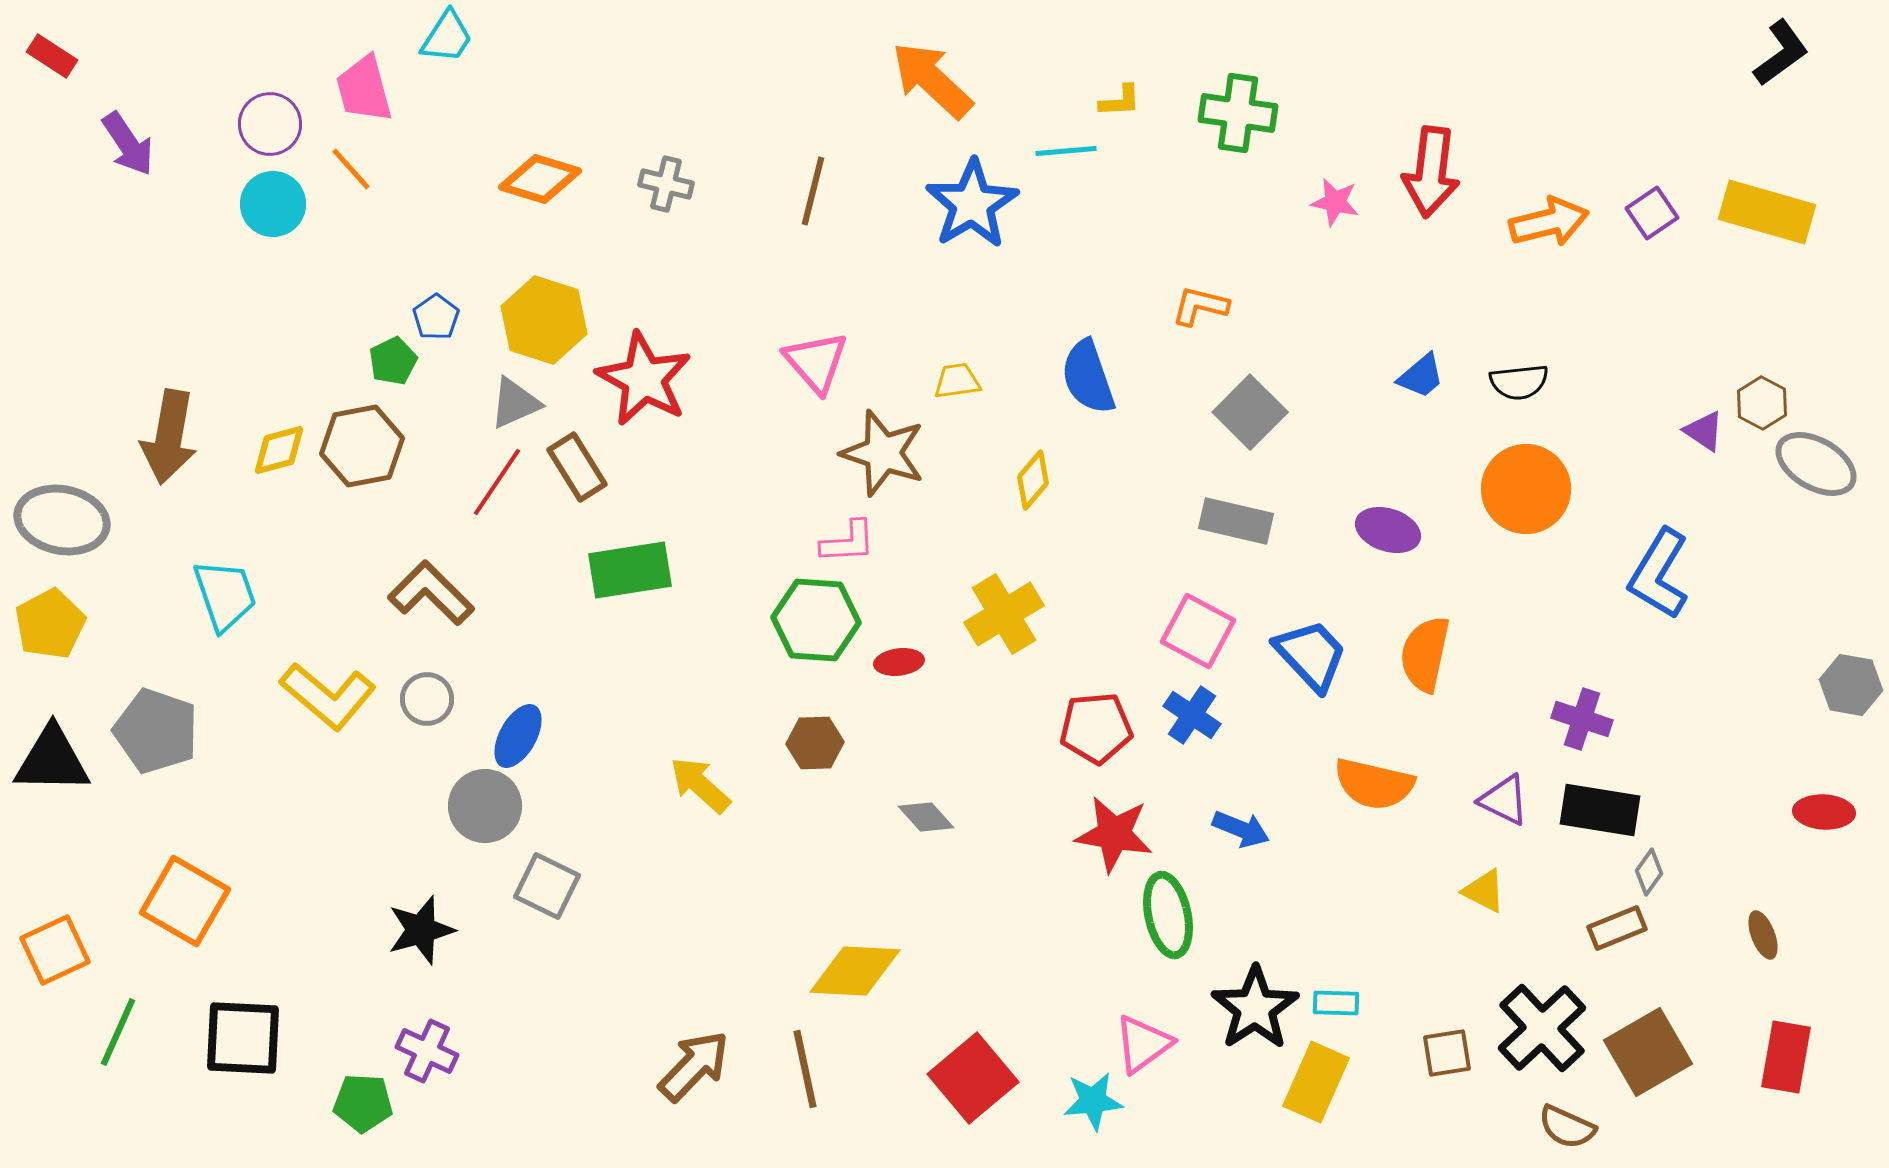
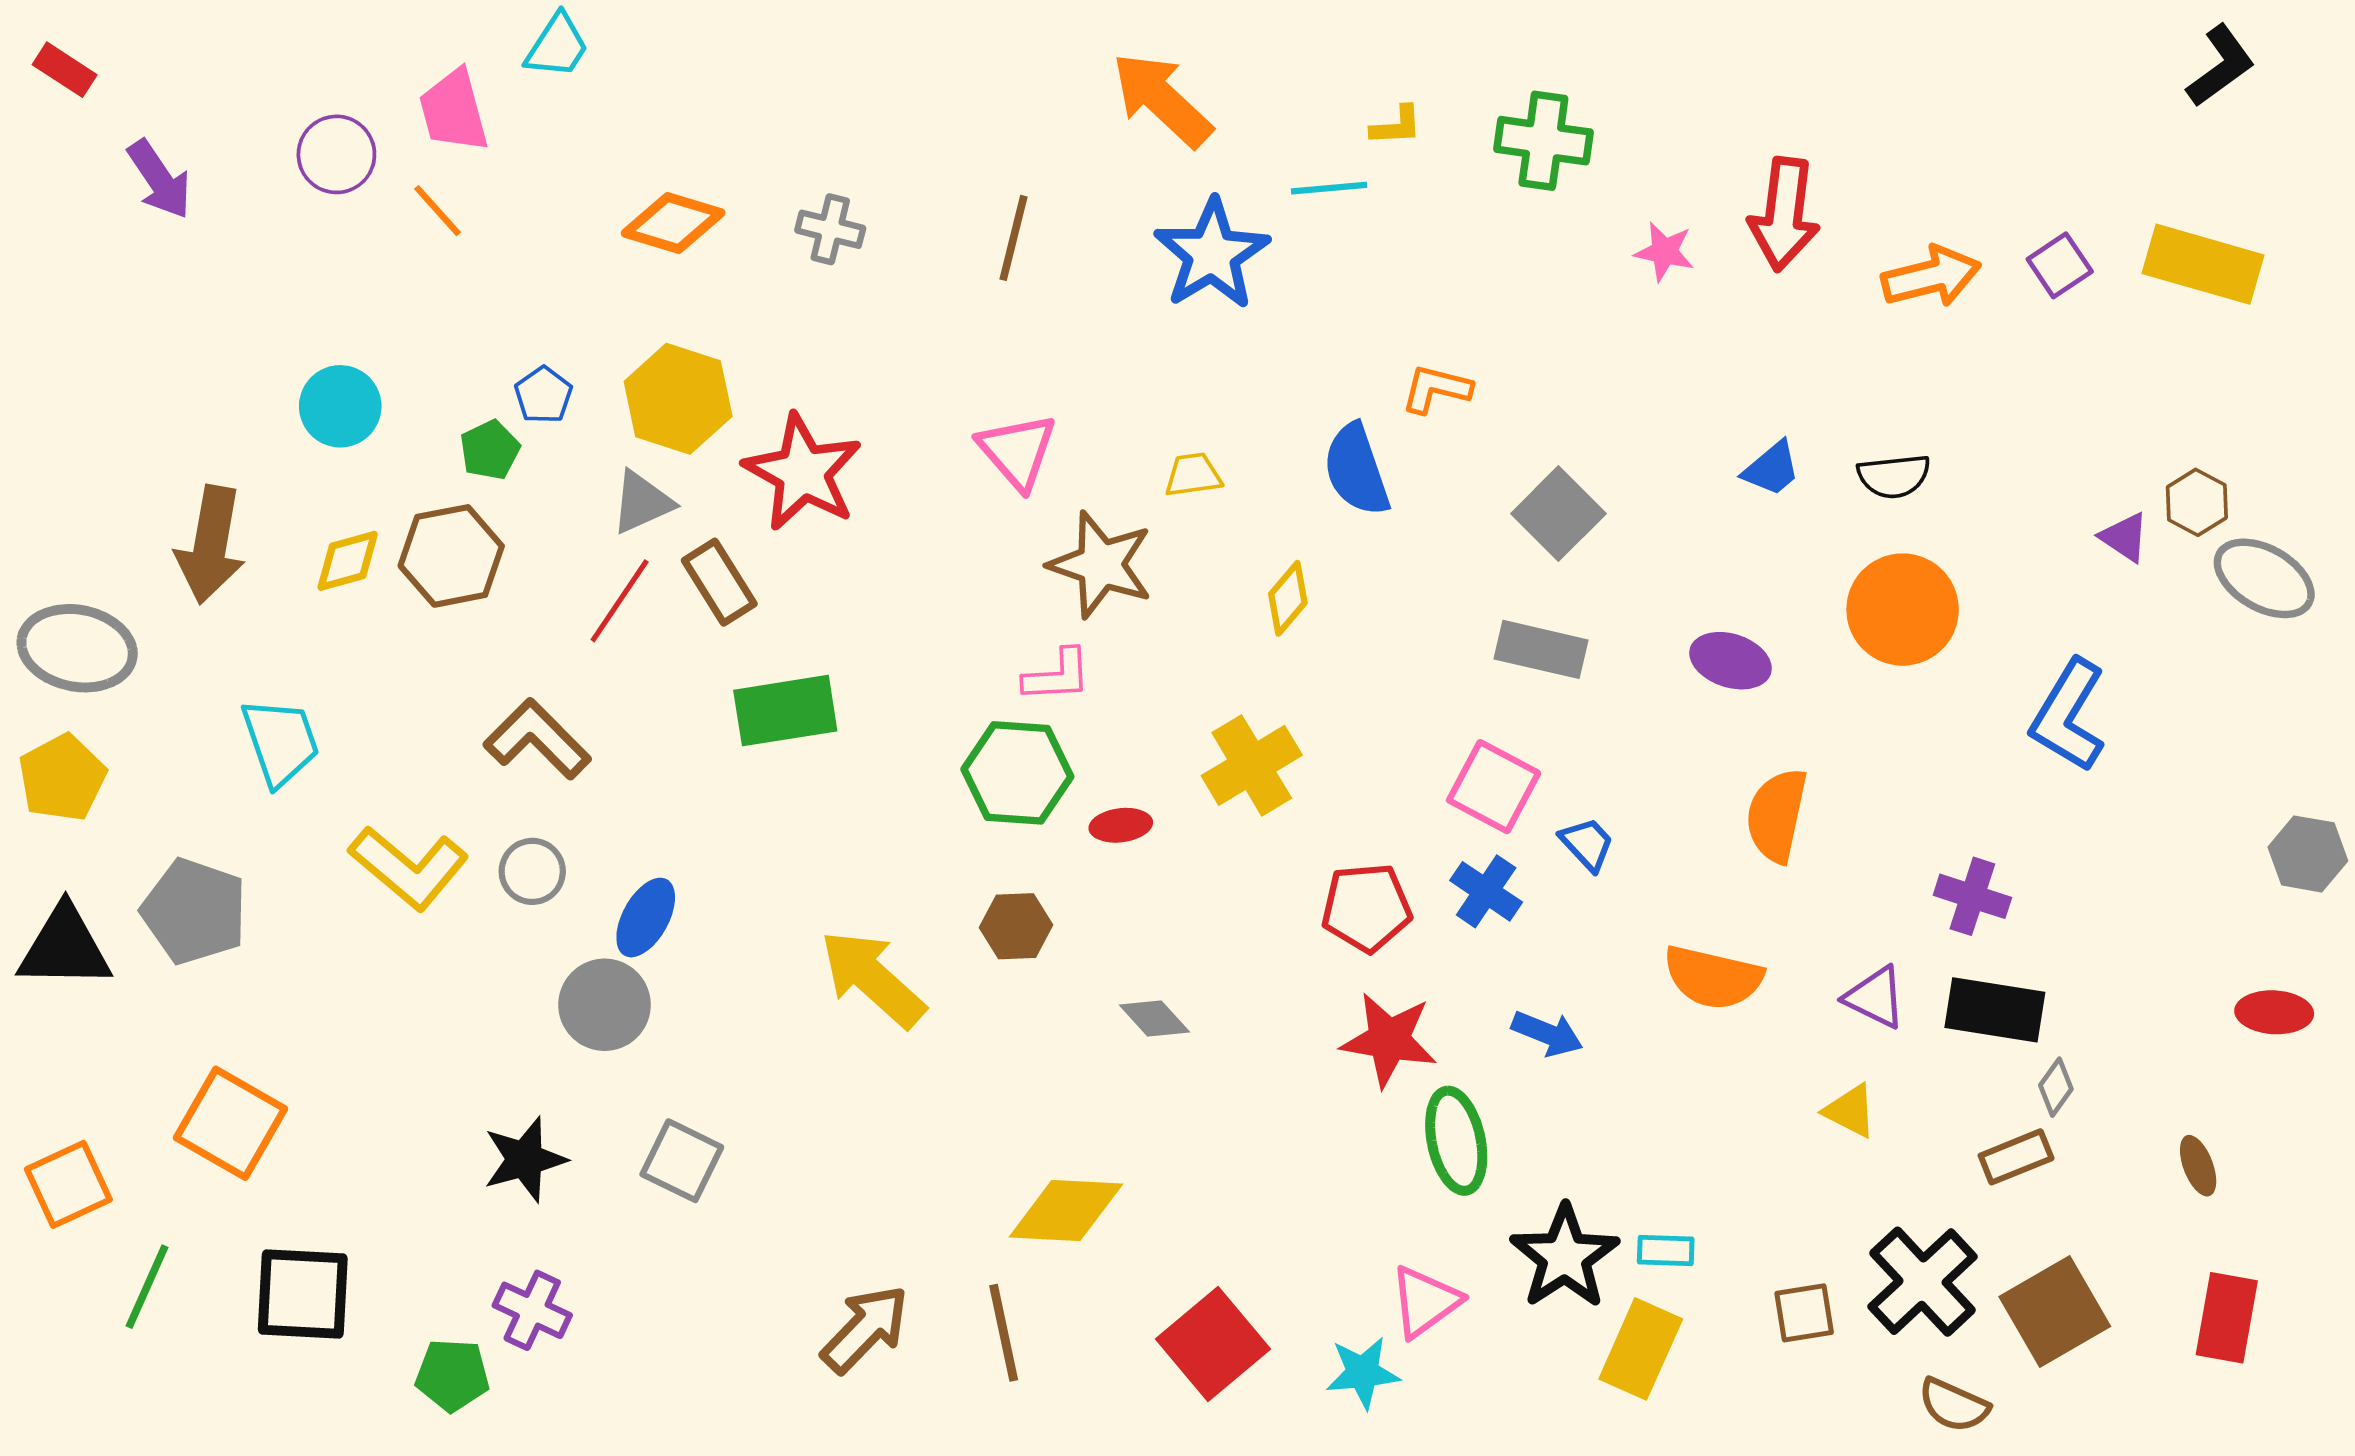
cyan circle: (273, 204) -> (340, 406), moved
orange L-shape: (1200, 306) -> (1436, 389), moved
blue trapezoid: (1311, 655) -> (1587, 844), moved, size x0.6
yellow arrow: (700, 785) -> (873, 979), size x1.4
gray square: (547, 886) -> (682, 1161), moved

